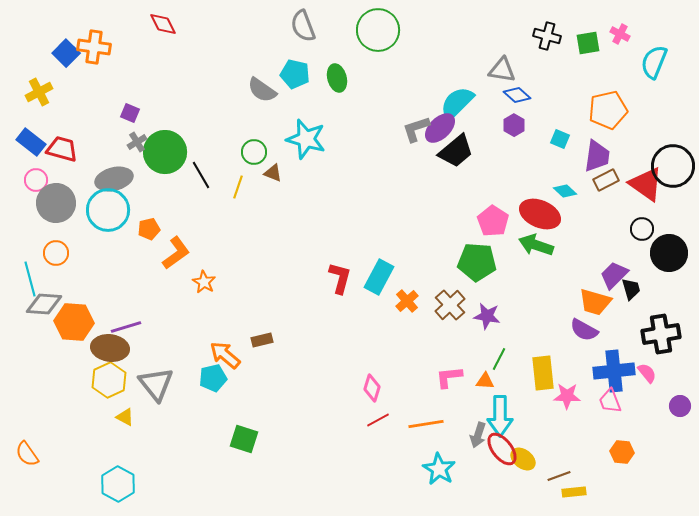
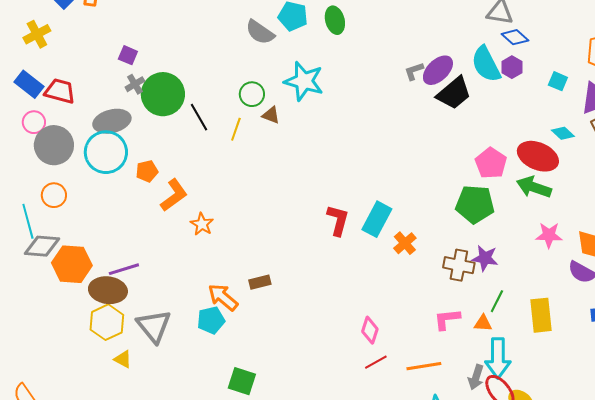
cyan semicircle: (457, 103) -> (486, 64), moved, turned -72
gray L-shape: (416, 129) -> (414, 71), size x0.7
brown cross: (450, 305) -> (459, 265), moved, turned -36
pink star: (567, 396) -> (549, 235), moved

